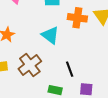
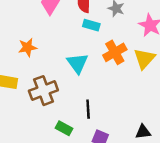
orange cross: (77, 18) -> (115, 52), turned 36

